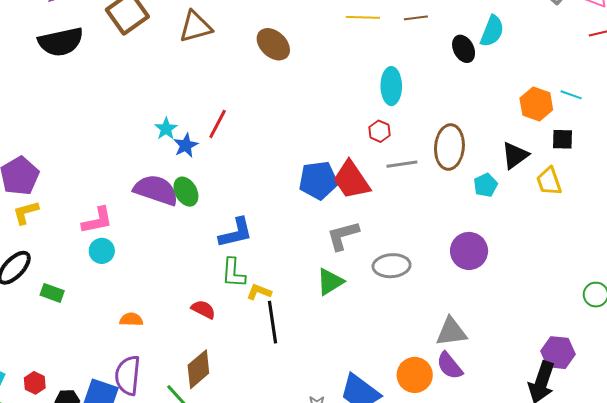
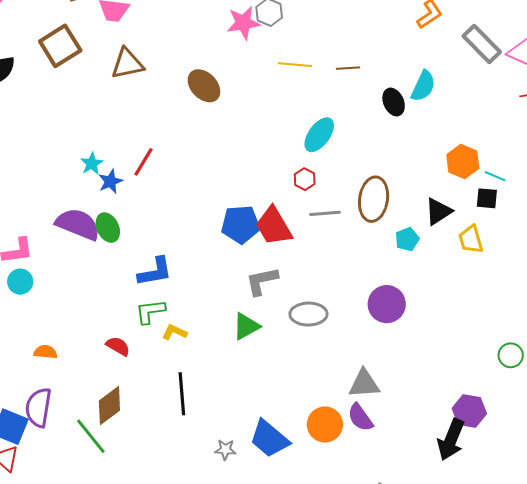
cyan ellipse: (391, 86) -> (319, 135), turned 33
cyan line: (571, 95) -> (495, 176), moved
green L-shape: (233, 273) -> (150, 311), turned 76
black line: (273, 322) -> (182, 394), moved

